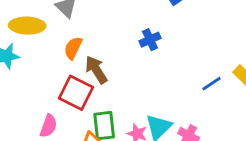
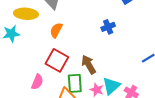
brown arrow: (96, 70) -> (89, 65), moved

